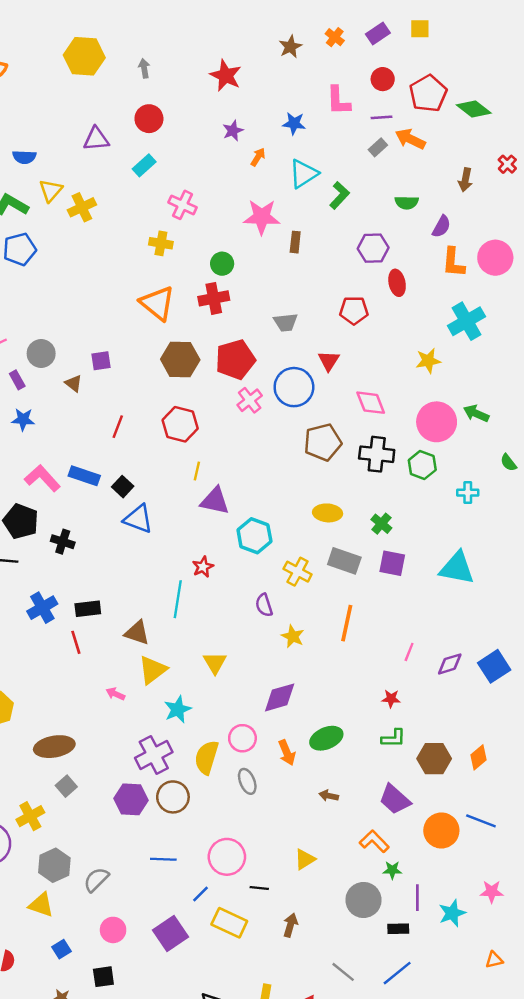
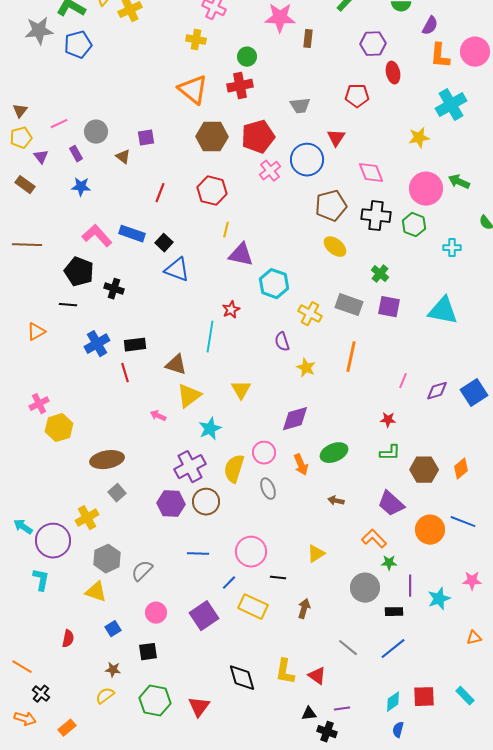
yellow ellipse: (328, 513) -> (335, 247), moved, turned 35

